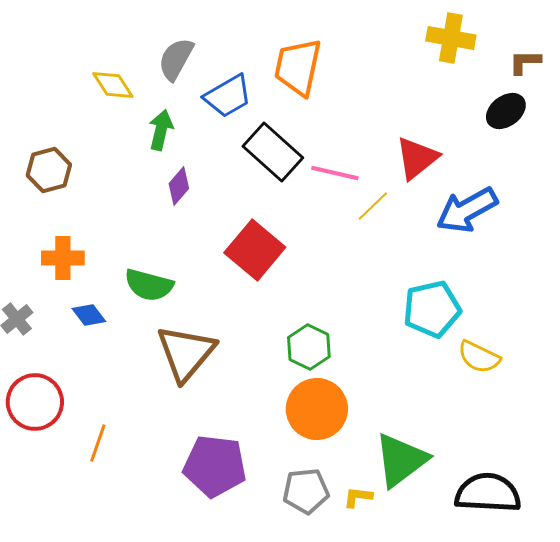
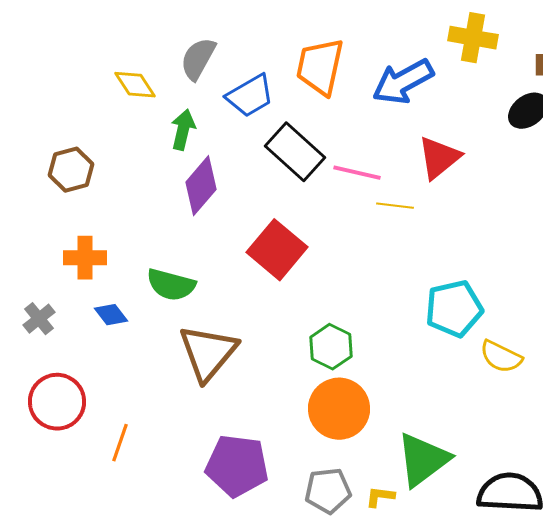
purple diamond: (179, 186) -> (201, 186), size x1.5
yellow line: (373, 206) -> (395, 206), turned 51
blue arrow: (467, 210) -> (403, 82), moved

